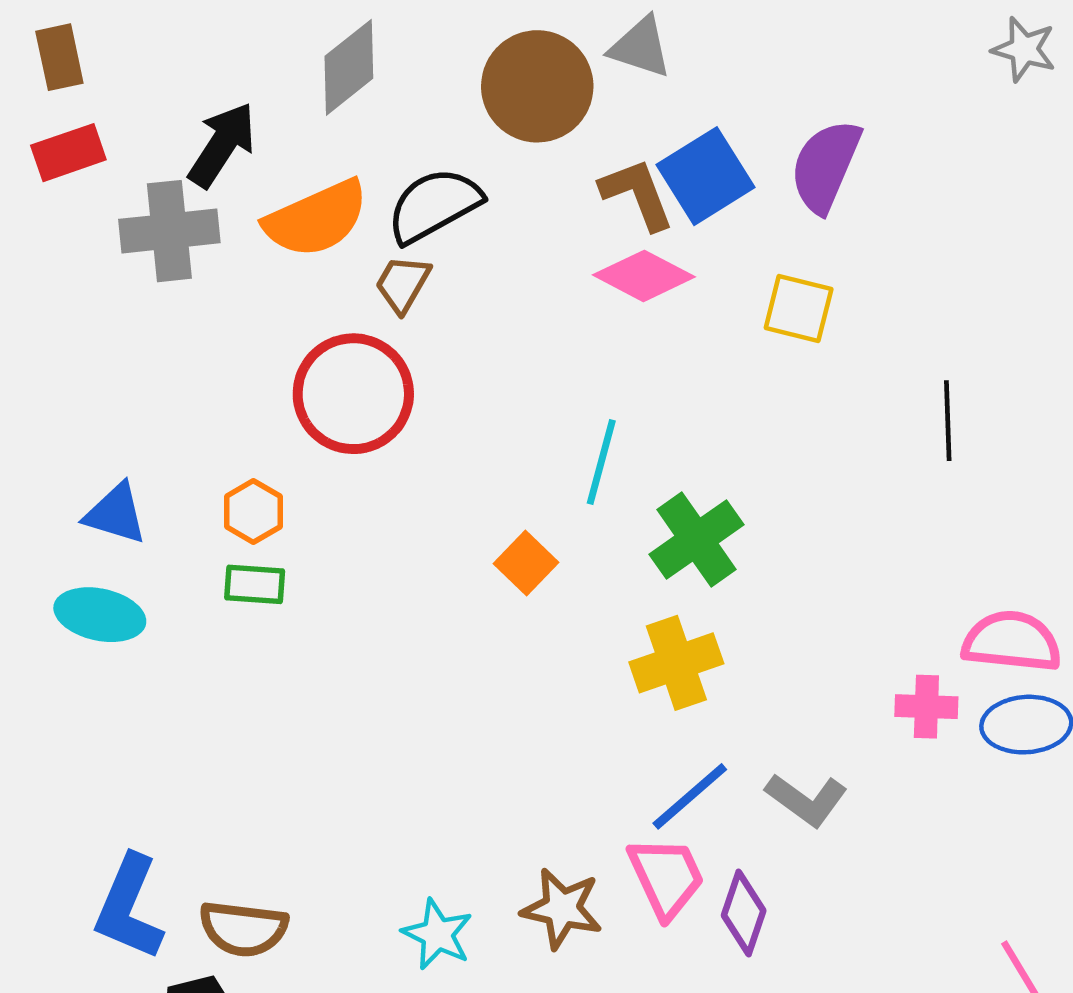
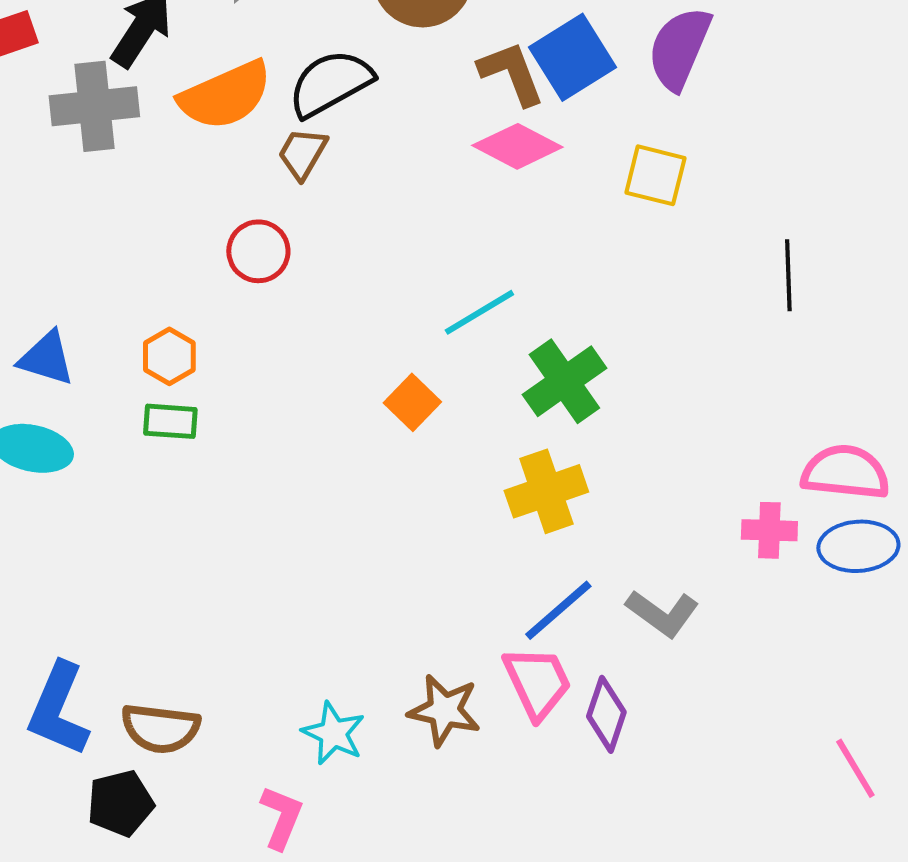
red circle: (353, 394) -> (258, 251), size x0.6
cyan line: (601, 462) -> (479, 312), turned 44

